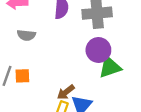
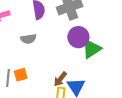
gray semicircle: (26, 35) -> (28, 39), moved

